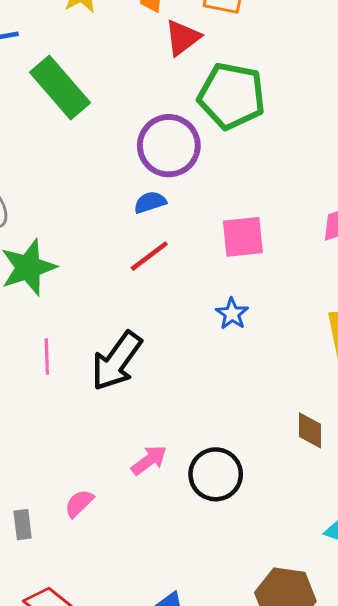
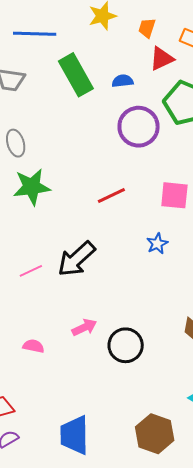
blue semicircle: (150, 202) -> (123, 81), moved
pink line: (47, 357) -> (31, 271), moved, turned 55
pink semicircle: (79, 503) -> (33, 346), turned 45

